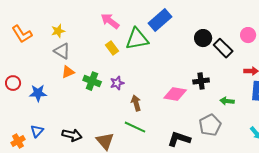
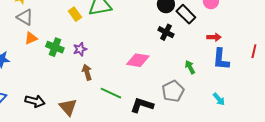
black cross: (201, 81) -> (166, 32), moved, turned 35
green arrow: (227, 101) -> (190, 67), turned 56
brown arrow: (136, 103) -> (87, 72), moved
green line: (135, 127) -> (111, 93), moved

